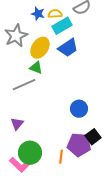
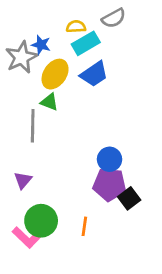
blue star: (38, 14) -> (41, 45), moved
gray line: (24, 85) -> (33, 126), turned -65
purple pentagon: (79, 145) -> (110, 184), moved

